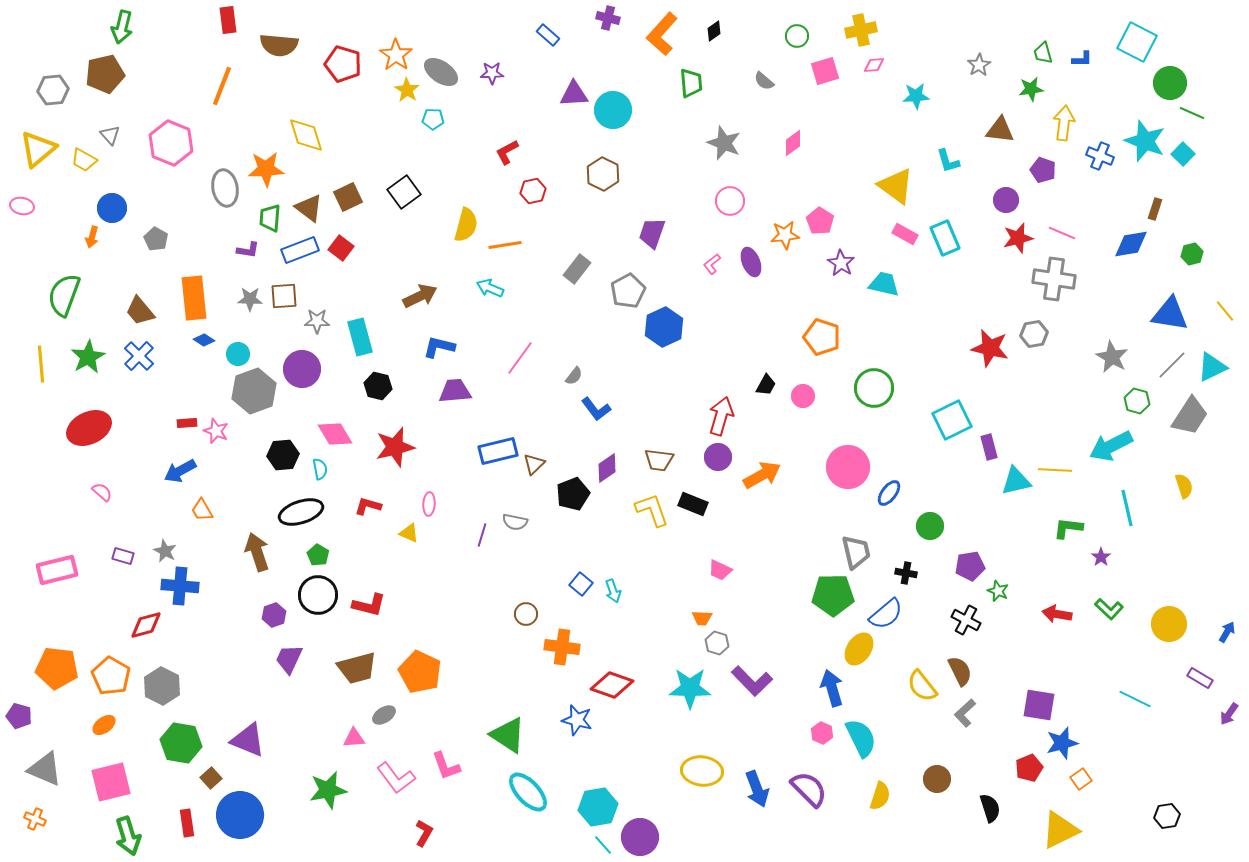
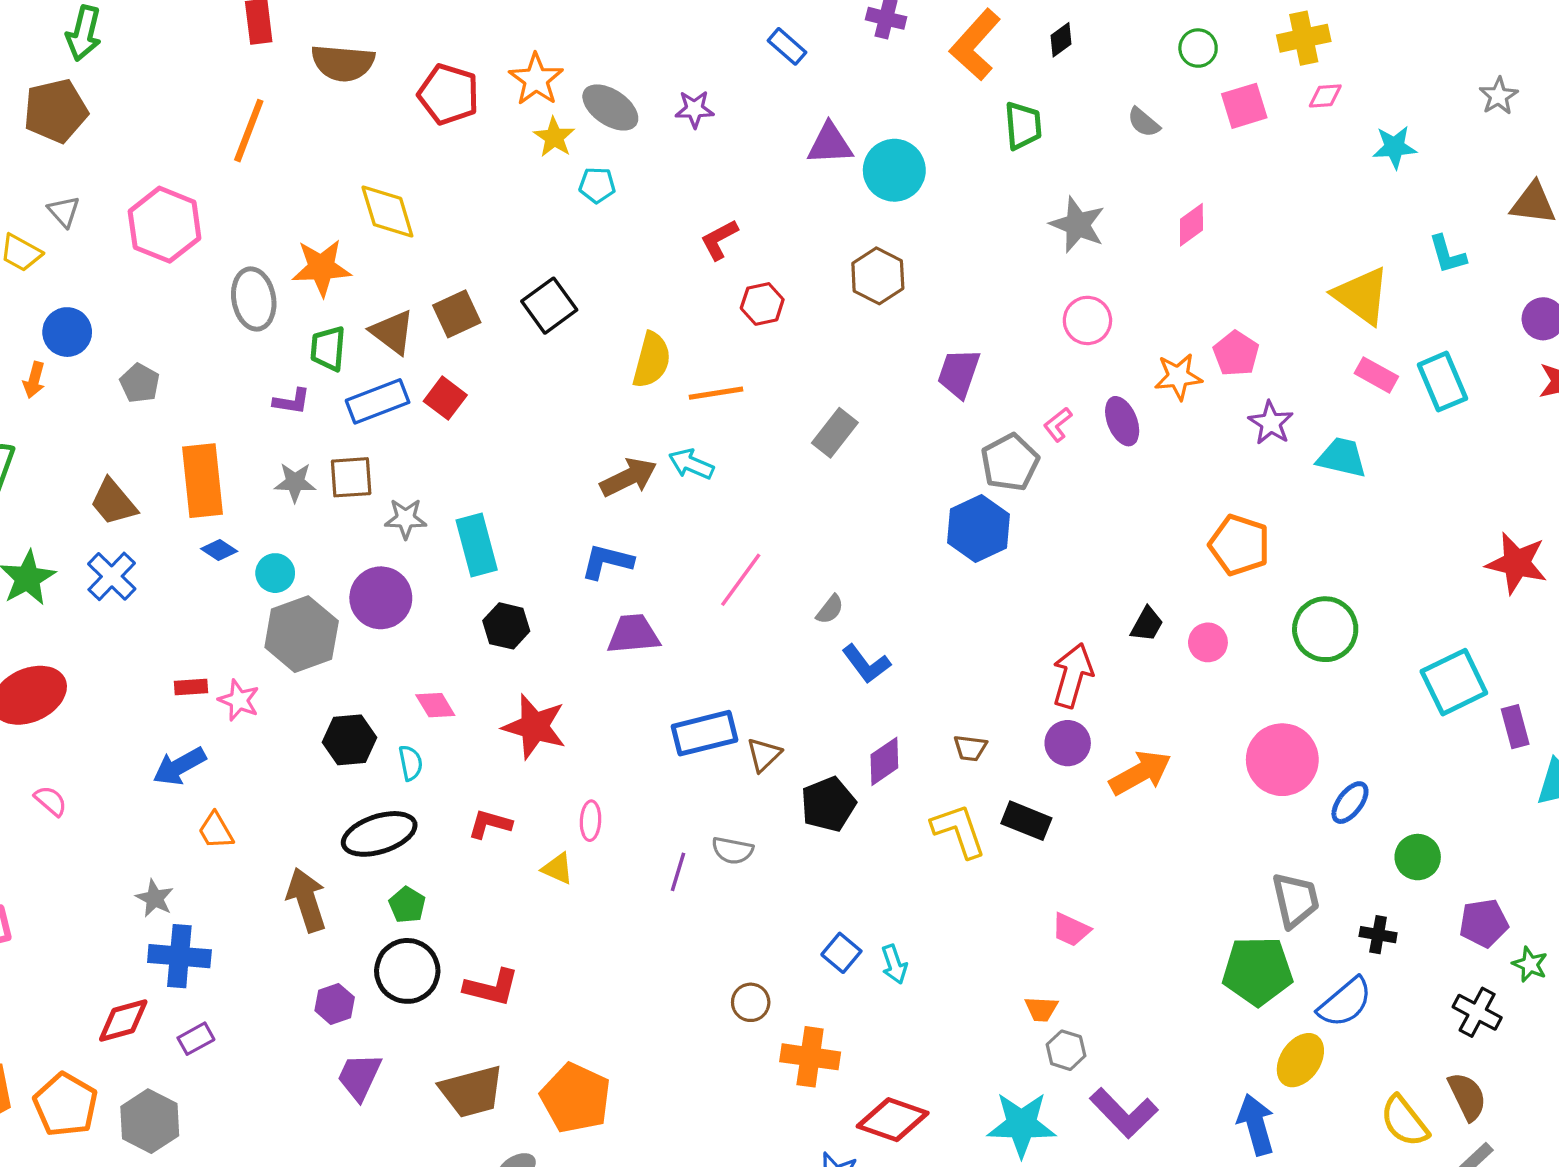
gray pentagon: (628, 291) -> (1010, 462), moved
brown arrow: (420, 296) -> (628, 477), moved
pink diamond: (335, 434) -> (435, 705), size x0.7
red star: (395, 447) -> (534, 727), turned 30
brown trapezoid: (659, 460) -> (970, 748), size x0.7
purple rectangle: (123, 556) -> (196, 1039), moved, turned -45

